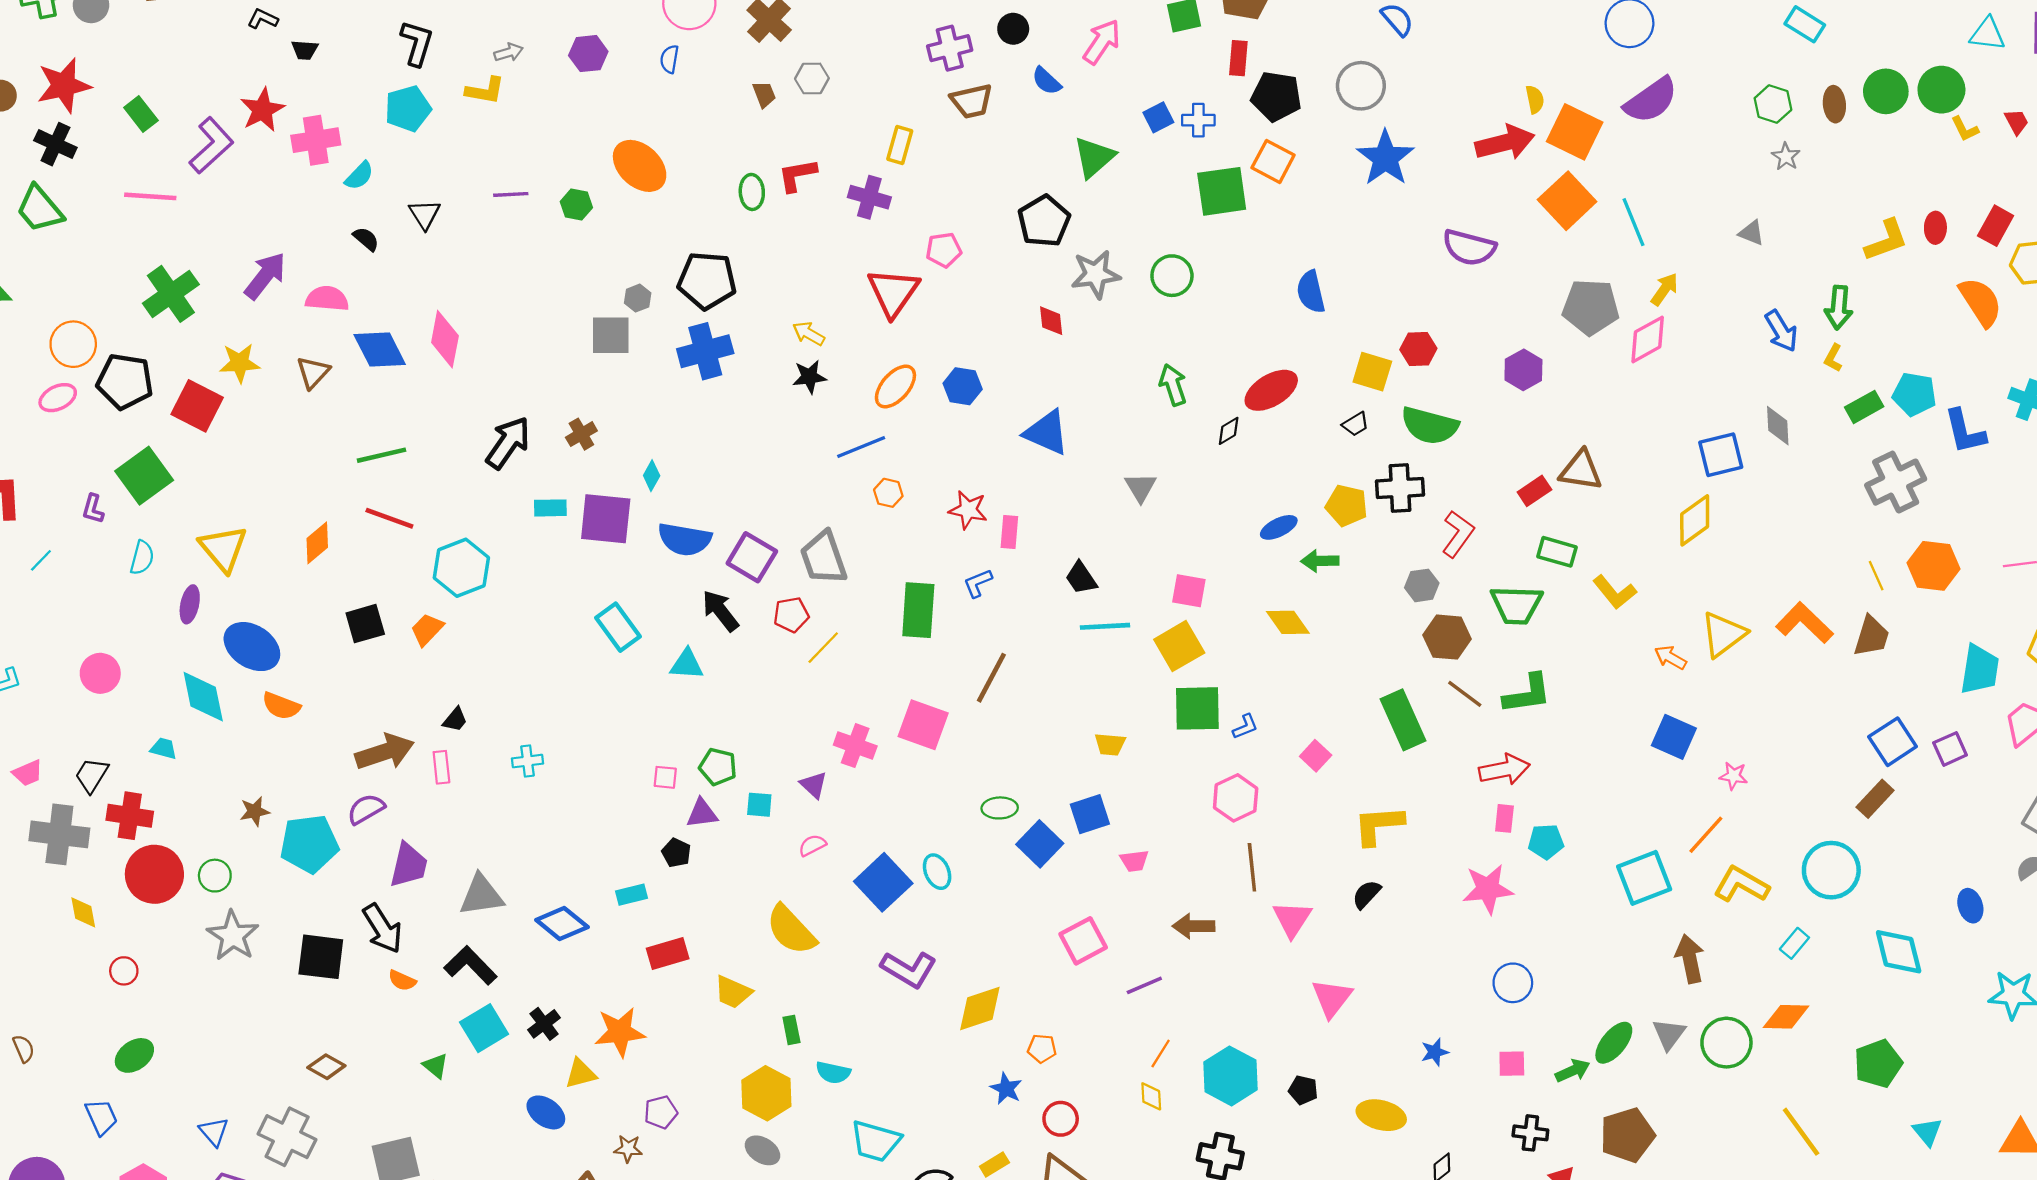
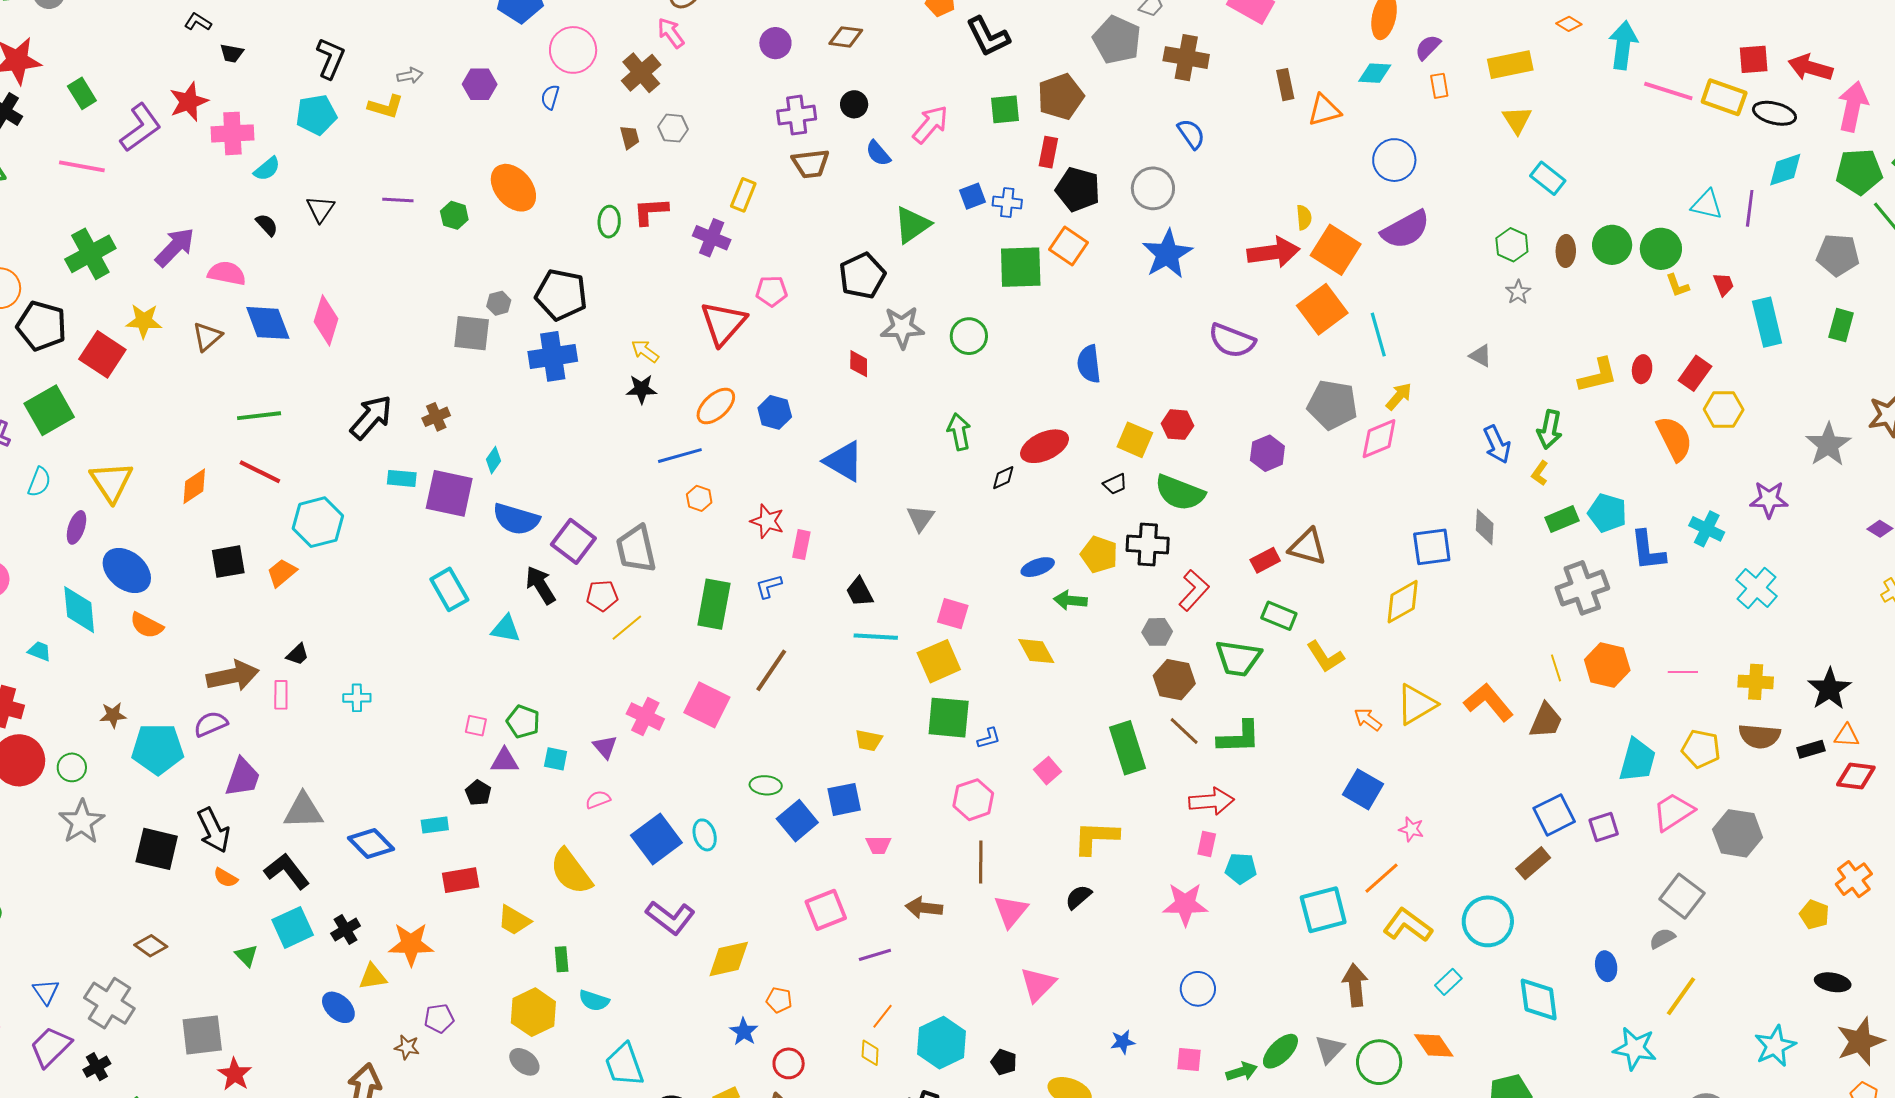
orange diamond: (1786, 1017) -> (1434, 1045), turned 48
cyan trapezoid: (876, 1141) -> (624, 1065), turned 48

